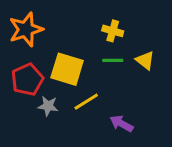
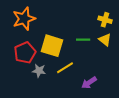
yellow cross: (113, 31) -> (105, 20), moved
purple arrow: (122, 124) -> (89, 83), turned -63

